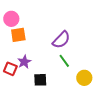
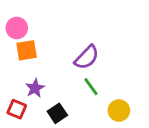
red square: (10, 69) -> (17, 109), moved
black square: (40, 80) -> (57, 113), turned -32

